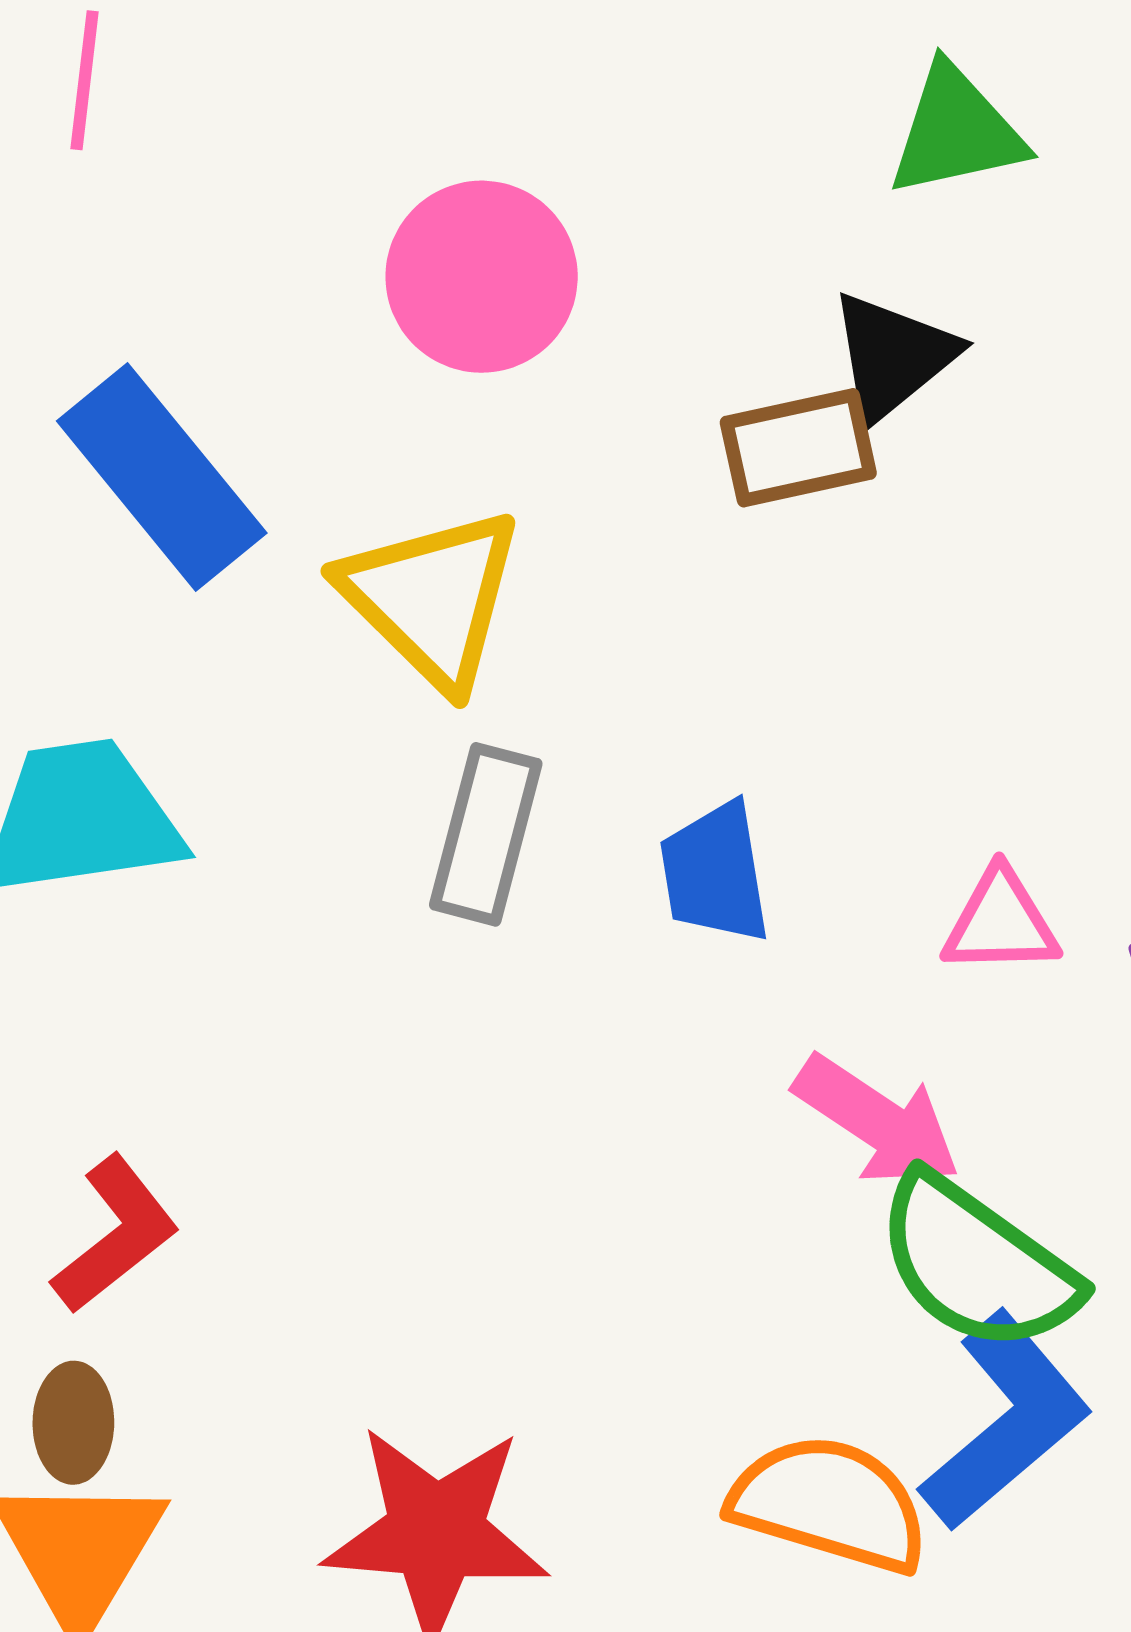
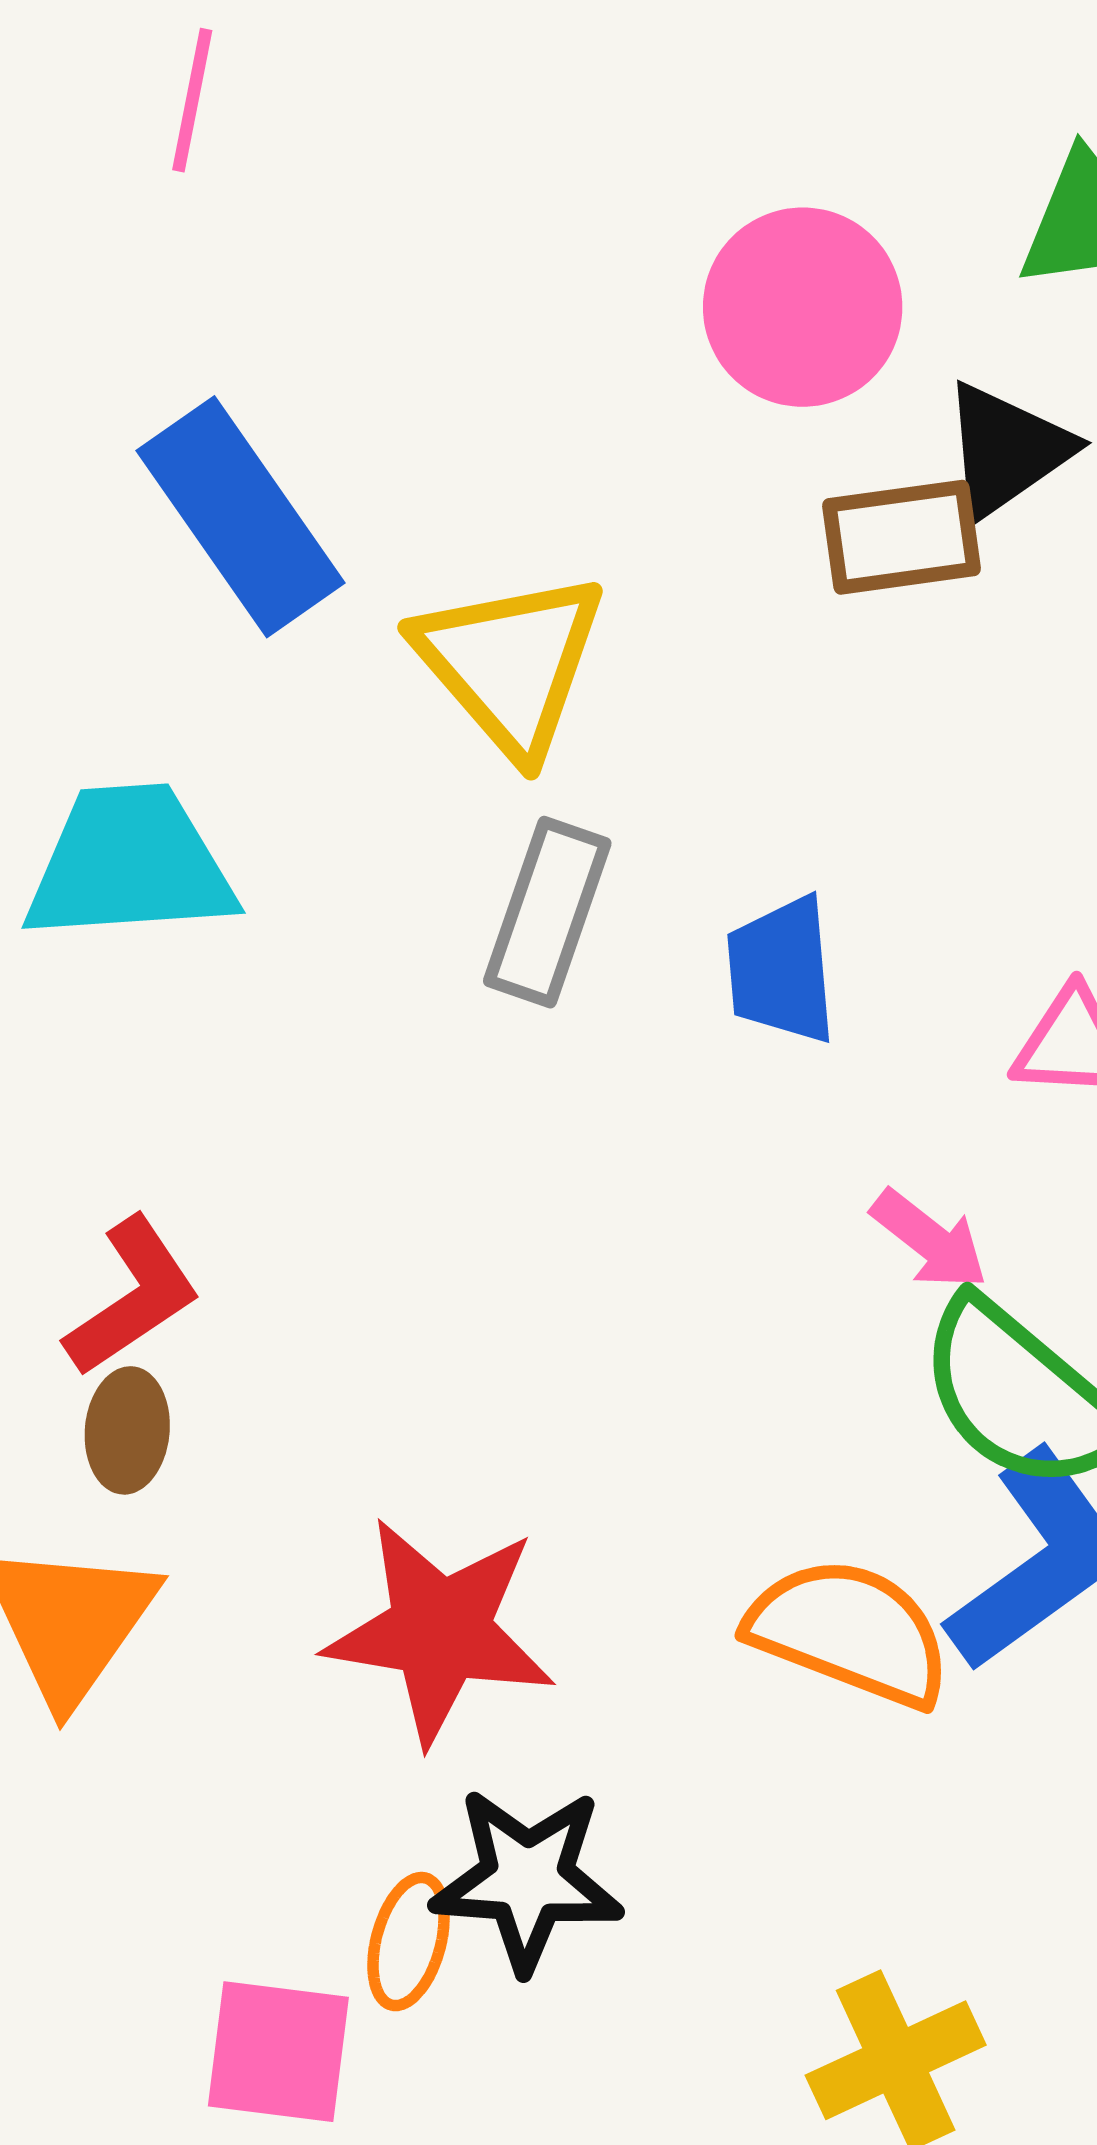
pink circle: (482, 277) -> (803, 307), moved
pink arrow: (877, 1121) -> (929, 1240), size x0.7
brown ellipse: (73, 1423) -> (127, 1430), moved

